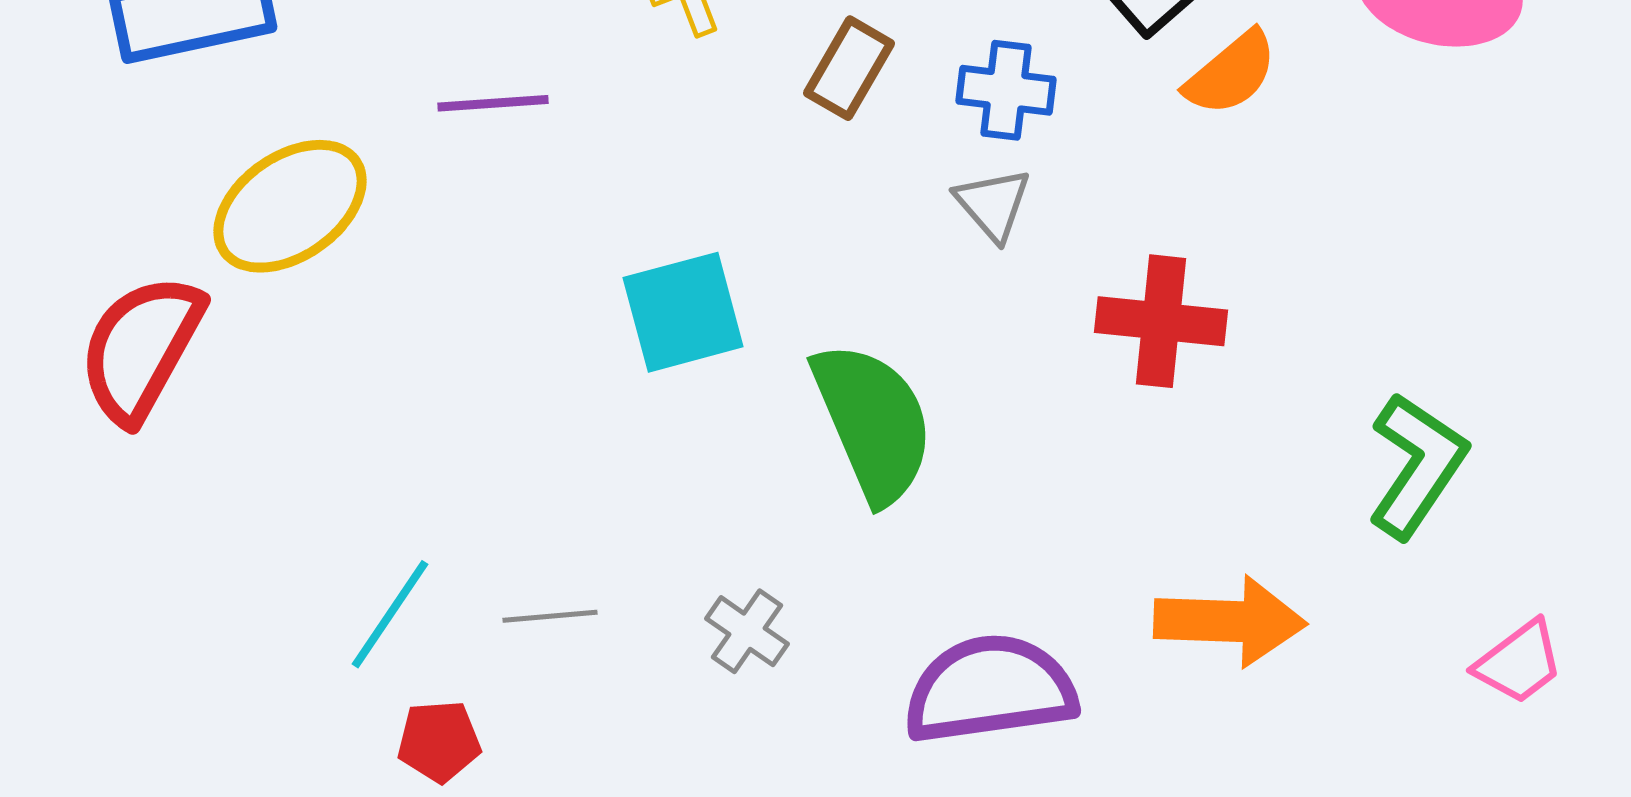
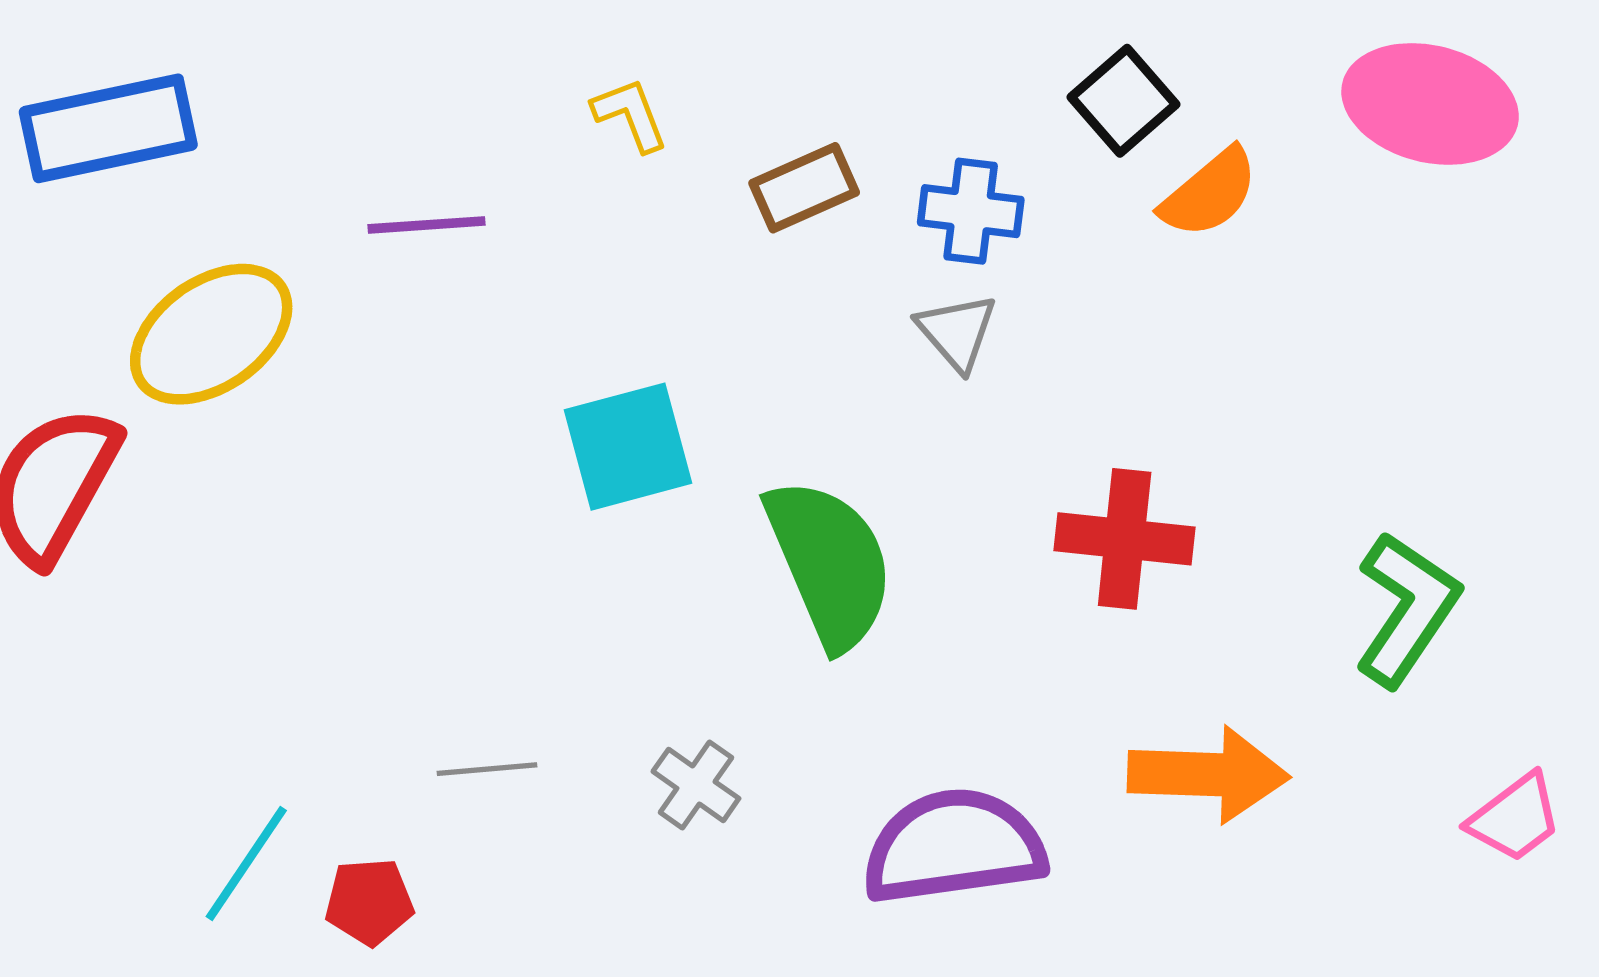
brown rectangle: (849, 68) -> (804, 188), turned 36
red cross: (1161, 321) -> (1125, 539), moved
cyan line: (390, 614) -> (246, 863), moved

